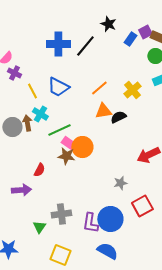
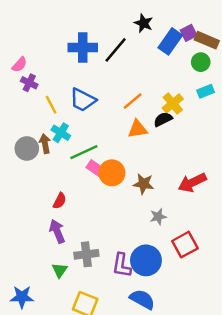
blue rectangle: (130, 39) -> (170, 41), size x1.5
black semicircle: (118, 117) -> (163, 119), moved
brown star: (66, 156) -> (144, 184), moved
purple arrow: (21, 190) -> (57, 231), moved, turned -108

